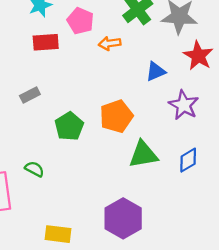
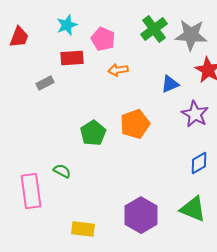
orange arrow: (110, 43) -> (118, 70), moved
gray rectangle: (30, 95) -> (45, 83), moved
green triangle: (143, 154) -> (193, 209), moved, turned 32

